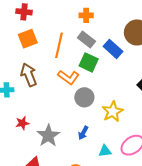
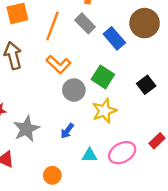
green square: (89, 62) -> (103, 77), moved

